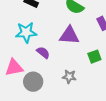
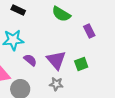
purple triangle: (69, 35) -> (56, 60), moved, turned 45

